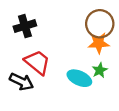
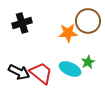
orange star: (99, 43) -> (68, 33), moved
red trapezoid: (37, 62) -> (41, 73), moved

